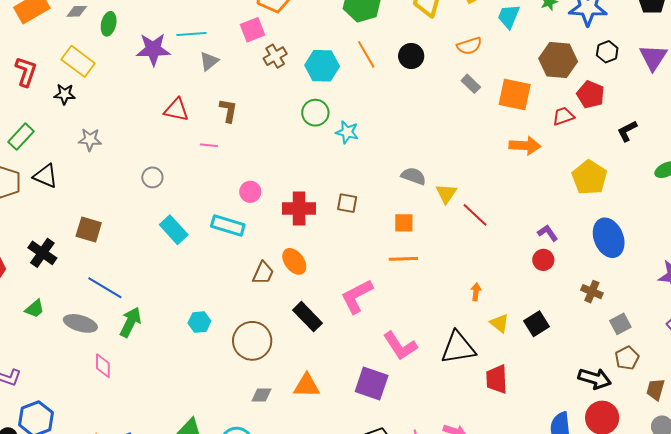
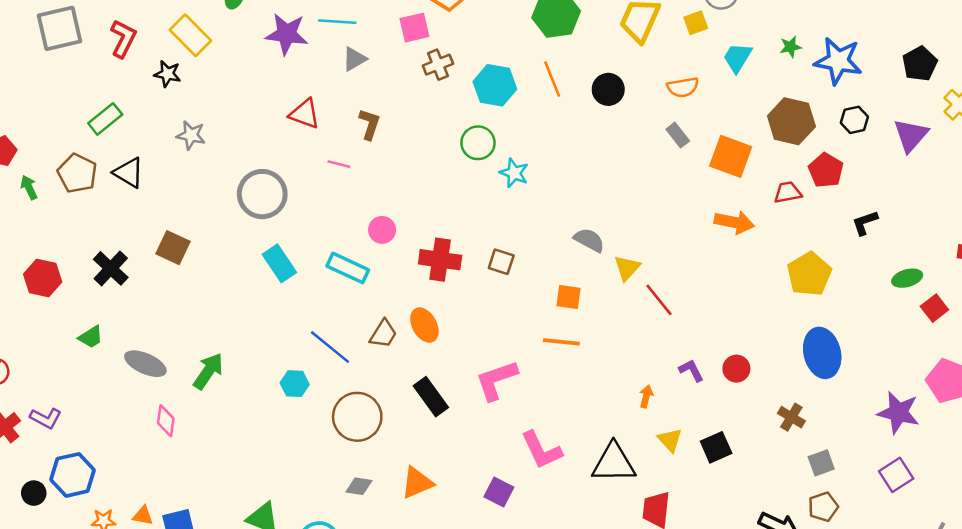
gray circle: (152, 177) -> (262, 194), size x1.8
purple L-shape: (548, 233) -> (691, 370), moved
blue line: (105, 288) -> (330, 347), moved
purple square: (372, 383) -> (499, 492), size x0.7
orange triangle: (307, 386) -> (417, 483), turned -32

